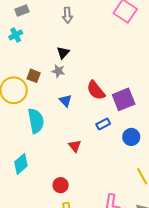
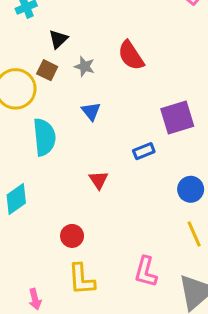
black triangle: (63, 53) -> (58, 39), moved
red semicircle: (96, 90) -> (131, 56), moved
blue circle: (131, 137) -> (191, 189), moved

